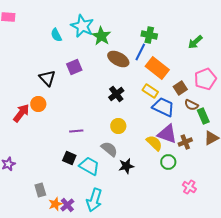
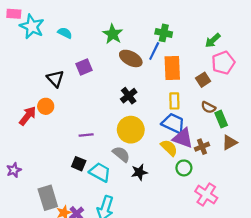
cyan star: (82, 26) -> (32, 27), moved
cyan semicircle: (56, 35) -> (65, 33), turned 144
orange rectangle: (157, 68) -> (172, 68), turned 50
pink pentagon: (205, 79) -> (223, 63), moved
brown square: (180, 88) -> (203, 80), moved
yellow rectangle: (150, 91) -> (174, 101), moved, turned 56
blue trapezoid: (163, 107) -> (173, 123), moved
yellow circle: (118, 126) -> (131, 130), size x1.6
pink cross: (189, 187) -> (206, 195), size x1.5
gray rectangle: (40, 190) -> (48, 198), size x1.6

